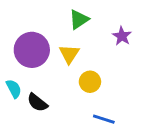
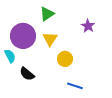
green triangle: (79, 19) -> (47, 14), moved
cyan semicircle: (14, 89) -> (10, 56), moved

